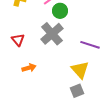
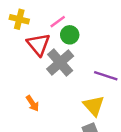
red triangle: (18, 40) -> (38, 44), moved, size x1.5
orange arrow: (29, 68) -> (32, 103), turned 72

